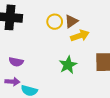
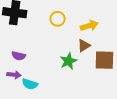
brown triangle: (71, 21) -> (84, 46), moved
yellow arrow: (80, 36) -> (89, 26), moved

